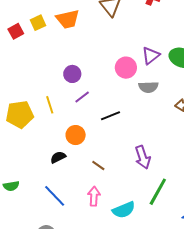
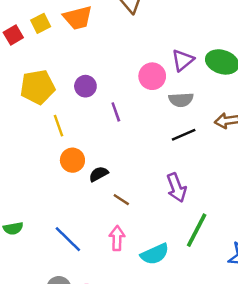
purple line: (82, 97) -> (116, 112), moved, turned -70
yellow pentagon: (20, 114) -> (38, 87), moved
black line: (110, 116) -> (184, 135), moved
orange circle: (76, 135) -> (72, 160), moved
black semicircle: (58, 157) -> (99, 174), moved

